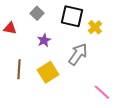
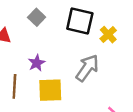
purple star: (44, 40) -> (37, 63), moved
yellow square: (48, 72) -> (50, 90), turned 30

